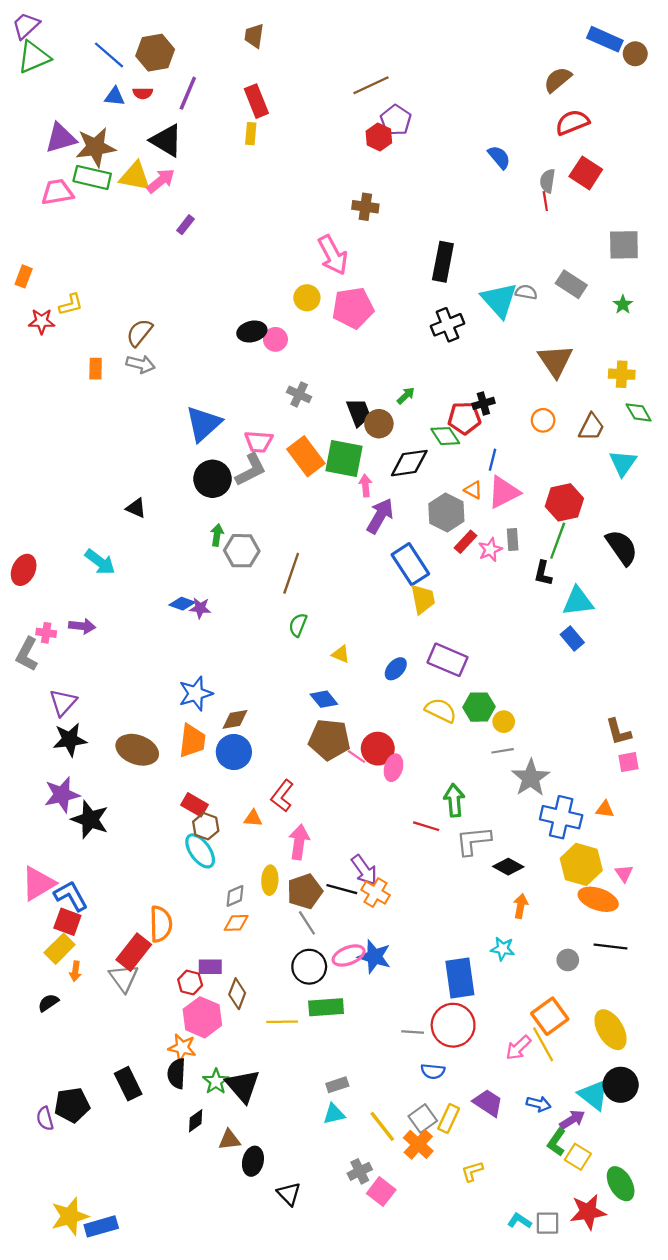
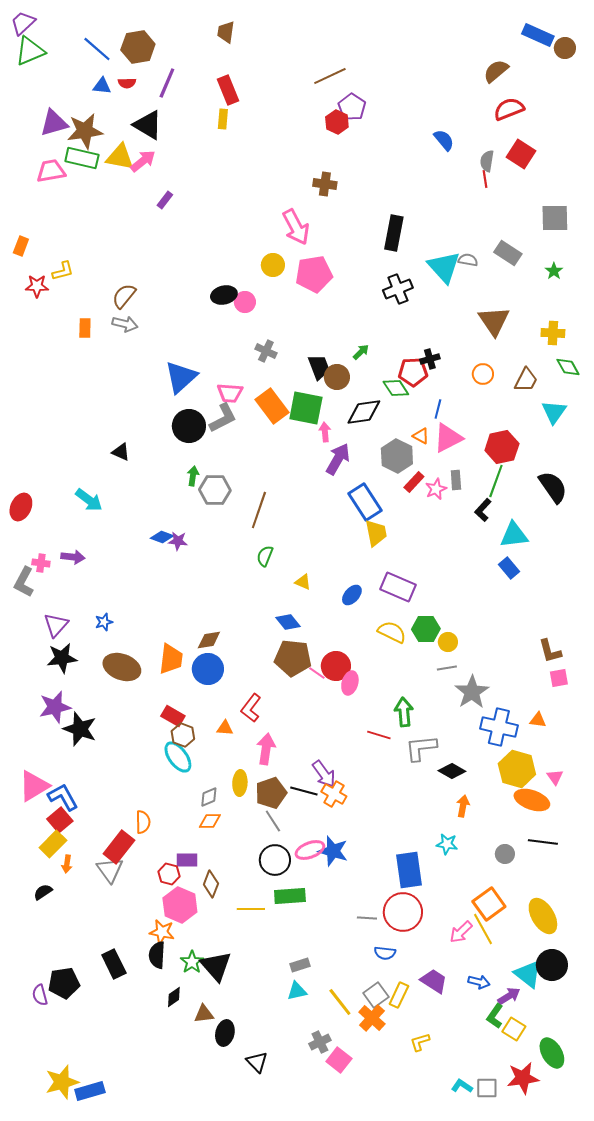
black L-shape: (543, 573) -> (483, 510), turned 30
blue star: (196, 694) -> (104, 622), moved, size x0.6
red square: (67, 922) -> (60, 820), turned 30
orange semicircle: (161, 924) -> (143, 822), size x0.7

